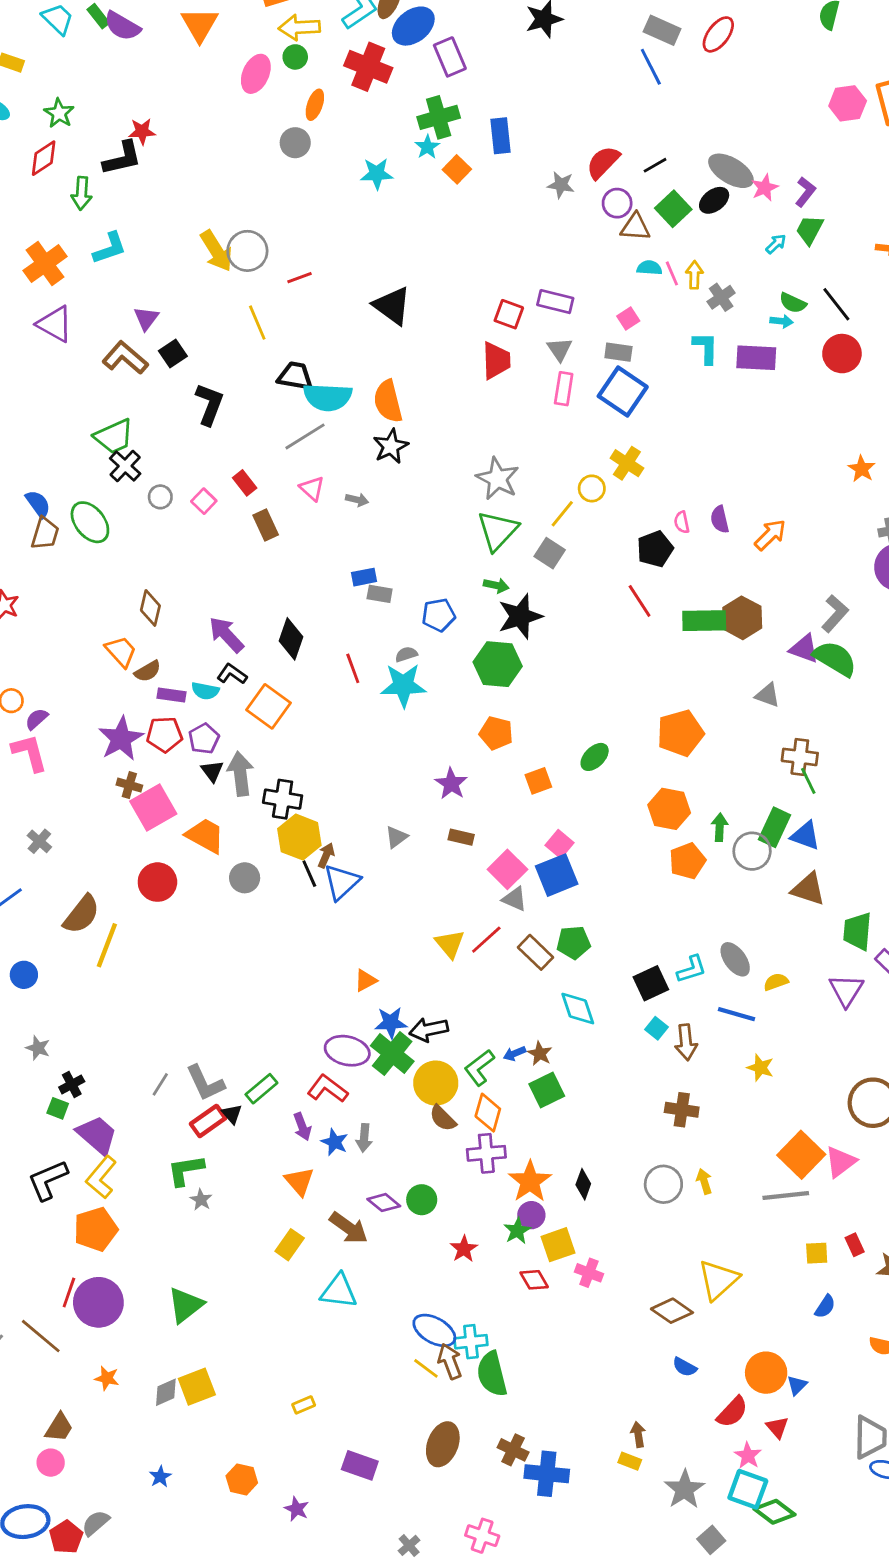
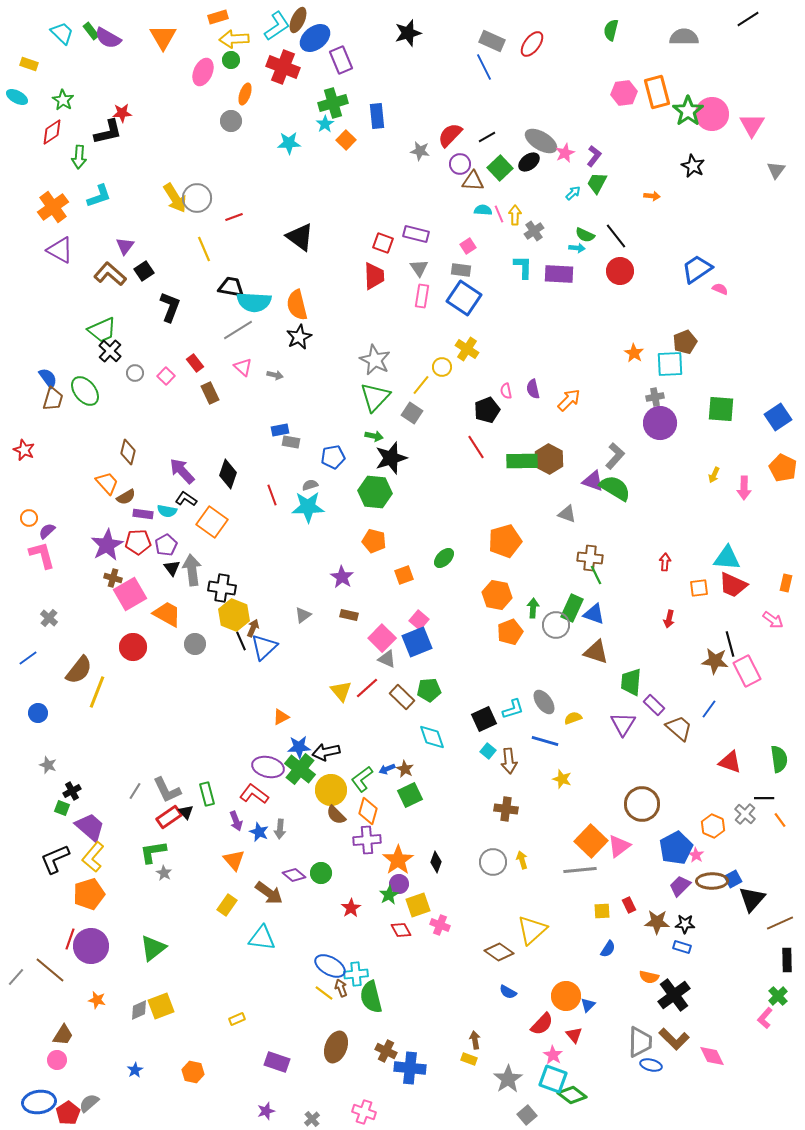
green rectangle: (261, 1089) -> (207, 794), turned -65
brown arrow: (450, 1361) -> (341, 988), size x0.7
purple star: (297, 1509) -> (266, 1111), moved, turned 30

